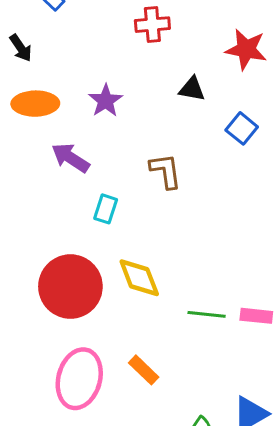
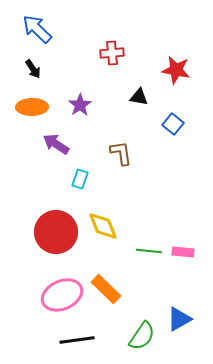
black arrow: (21, 48) -> (33, 69), moved
orange rectangle: (144, 370) -> (106, 289), size x1.4
pink ellipse: (79, 379) -> (62, 295), turned 51

